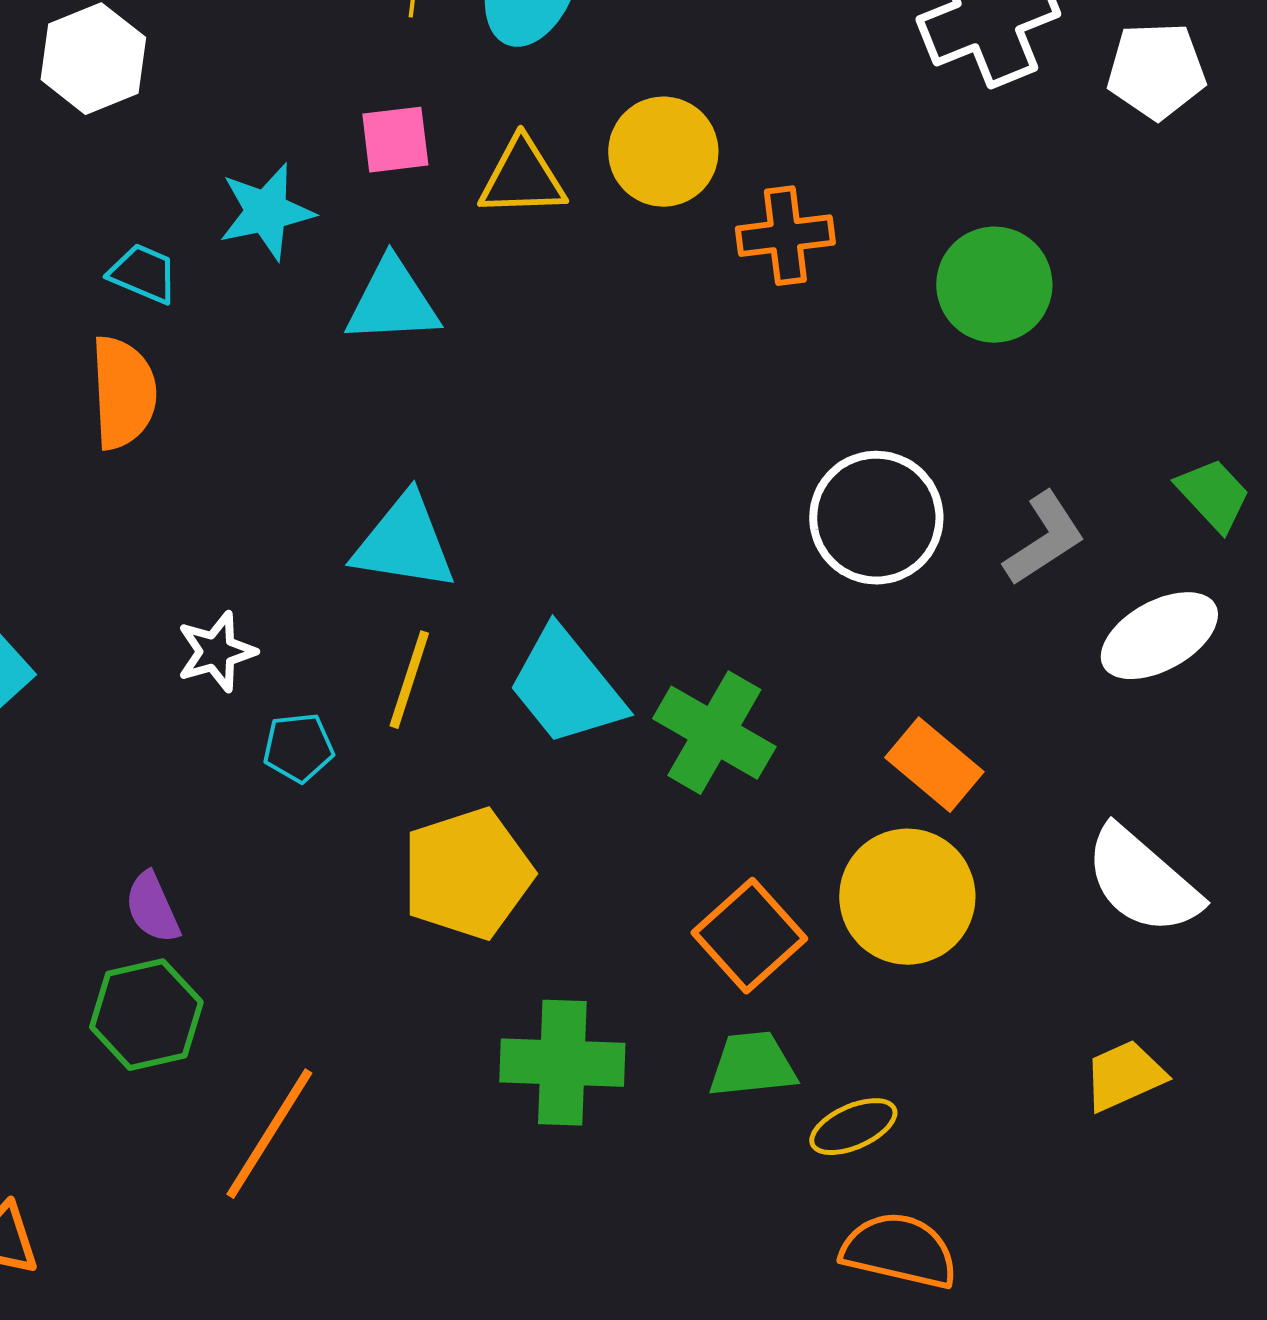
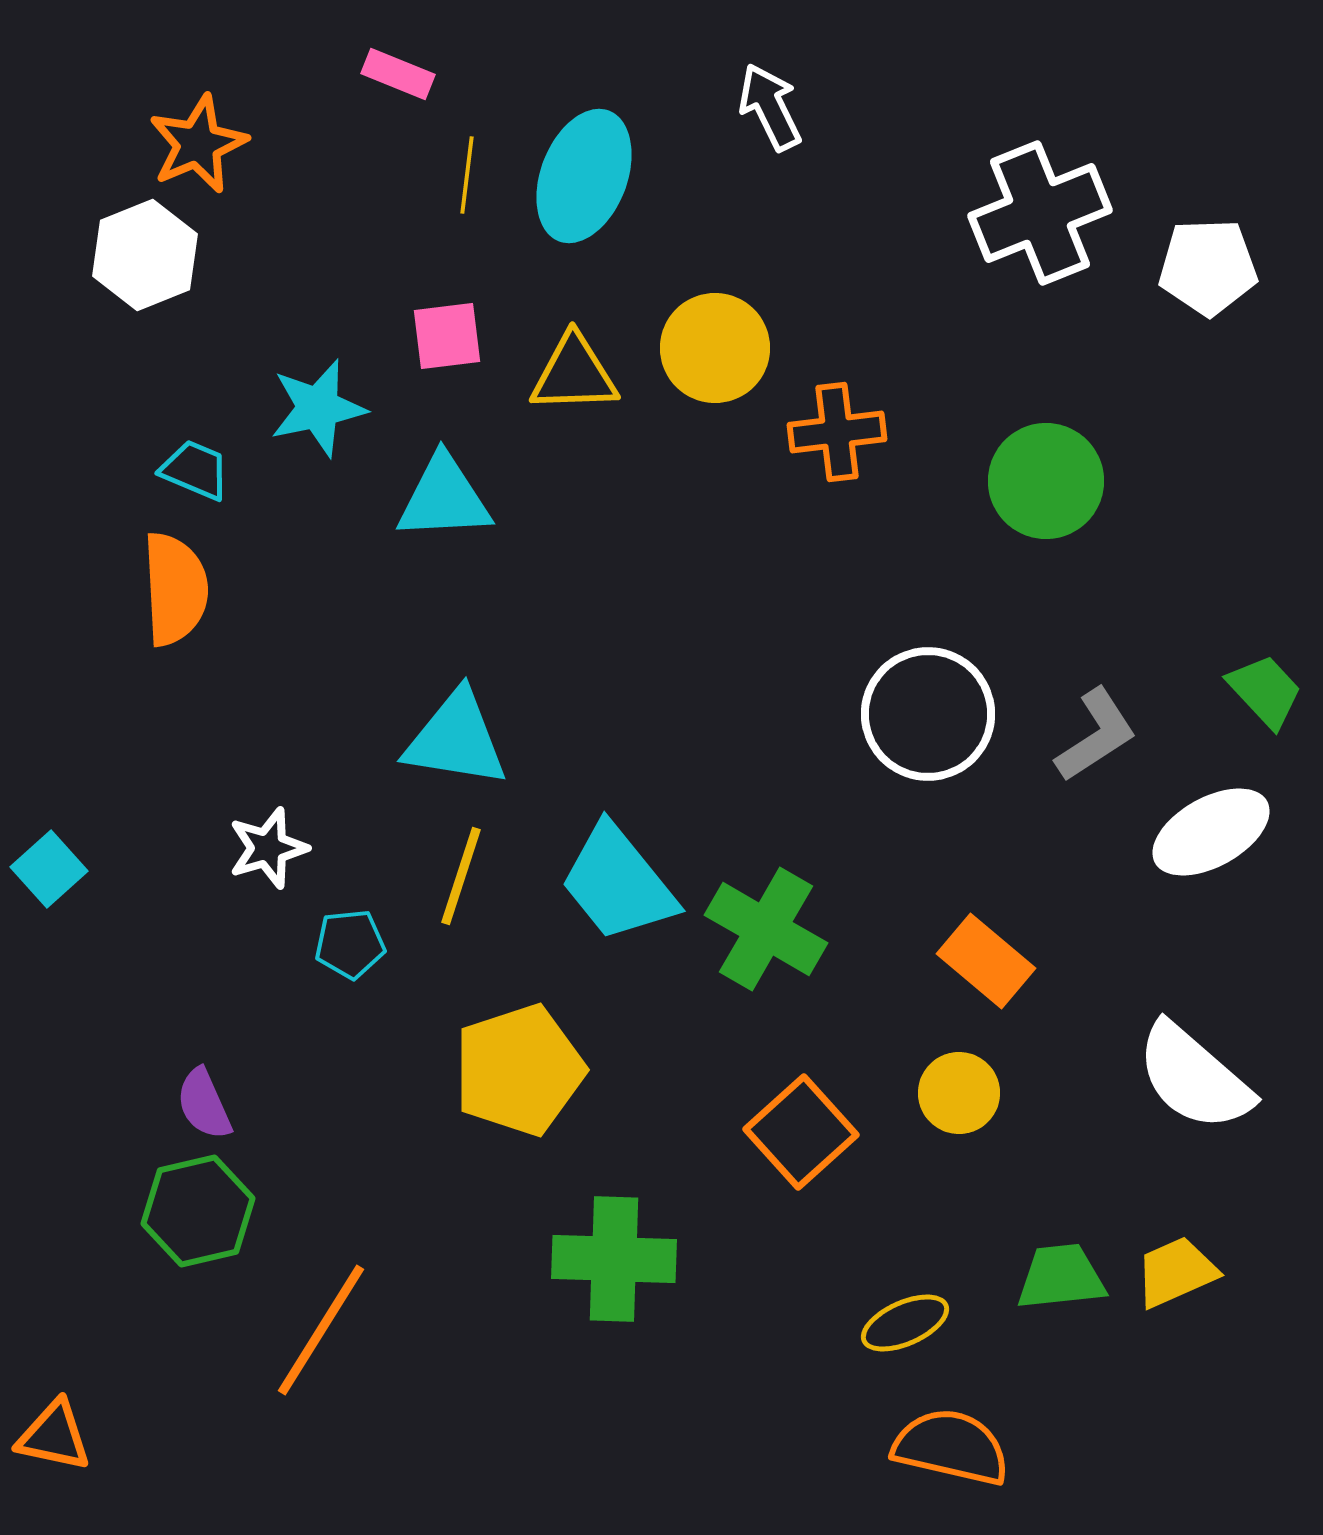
yellow circle: (907, 897) -> (959, 1093), size x0.6
green trapezoid: (752, 1065) -> (1061, 1277), moved

